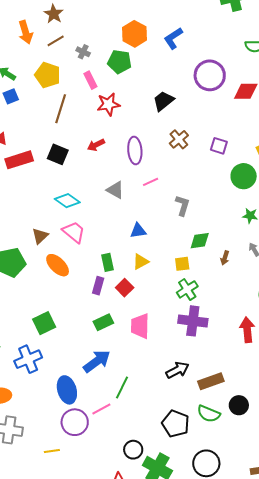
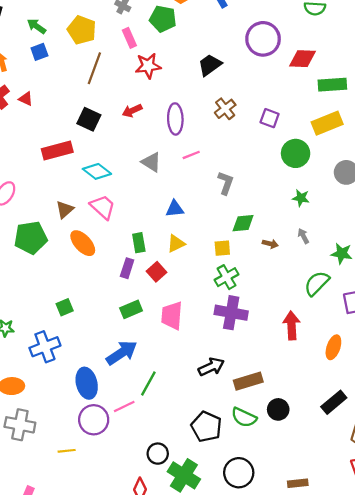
red rectangle: (19, 160) -> (57, 151), moved
brown arrow: (225, 258) -> (270, 244), turned -96
green square: (44, 323) -> (65, 307), size x0.7

